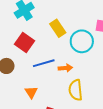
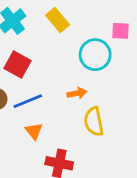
yellow rectangle: (58, 28) -> (58, 20), moved
blue line: (44, 63) -> (28, 101), moved

